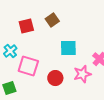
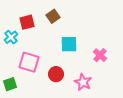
cyan cross: (10, 51) -> (11, 37), moved
pink star: (82, 74) -> (83, 82), moved, turned -30

